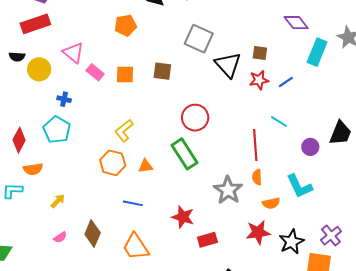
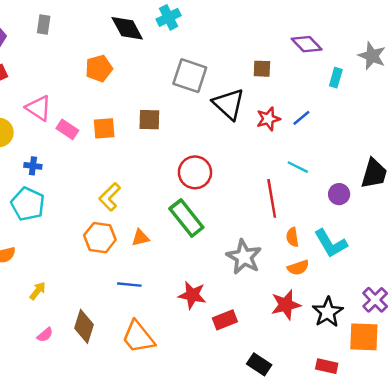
cyan rectangle: (317, 52) -> (336, 78), size x0.6
brown square: (260, 53) -> (262, 69), moved
orange semicircle: (257, 177) -> (292, 237), moved

